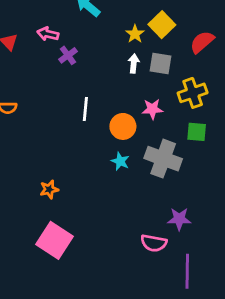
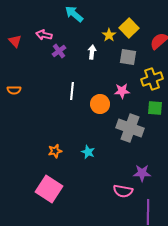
white arrow: (134, 63) -> (92, 52), moved
cyan star: (120, 161) -> (88, 152), moved
orange star: (49, 189) -> (55, 151), moved

